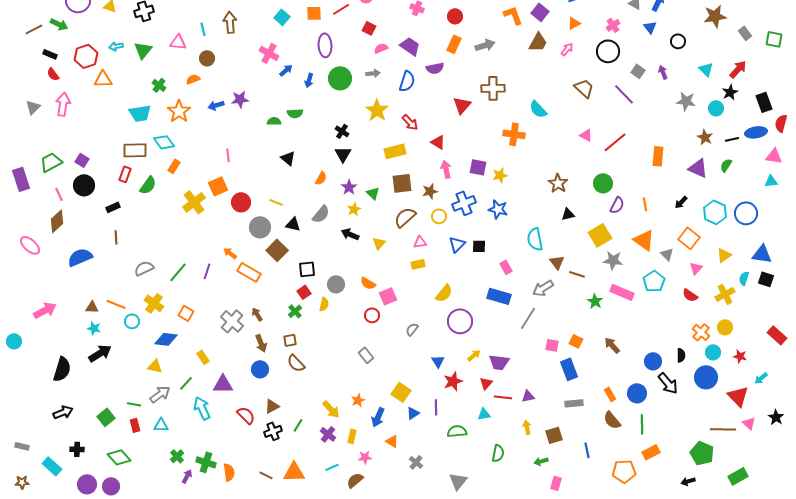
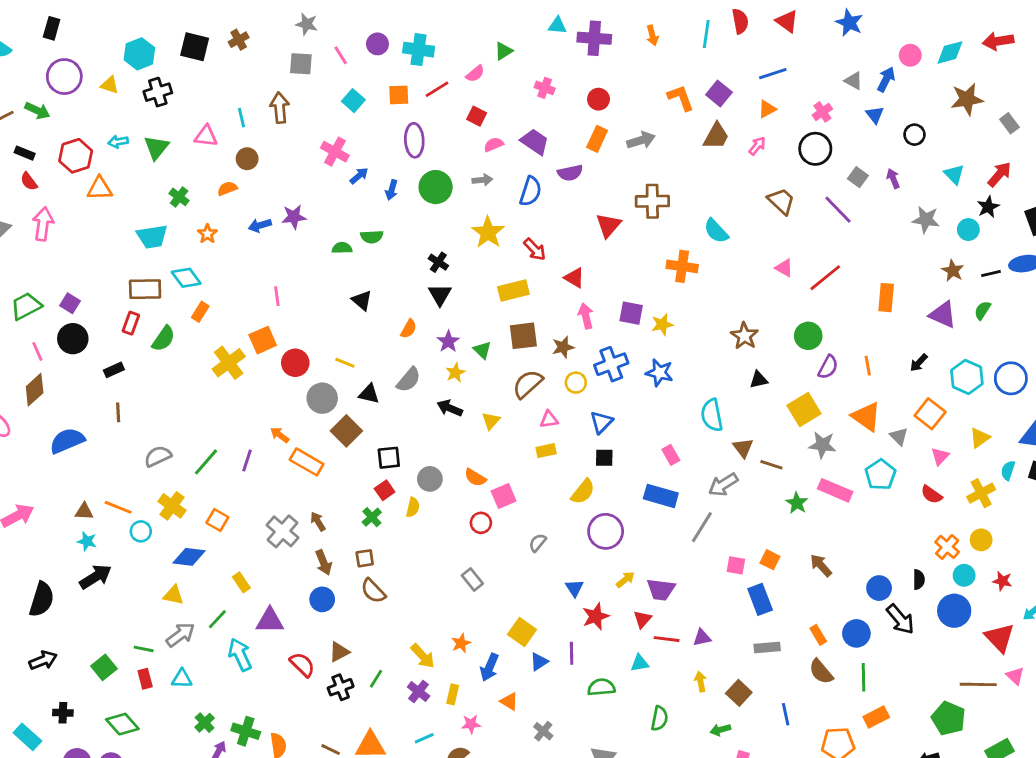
orange star: (179, 111) -> (207, 234), size x0.6
black square: (479, 246) -> (604, 458), moved
brown square: (554, 435) -> (739, 693), turned -30

